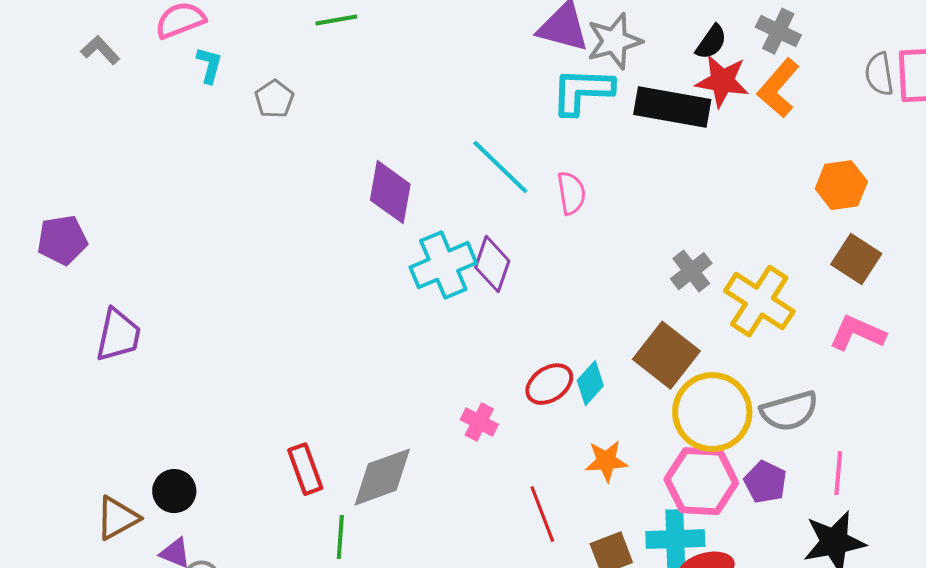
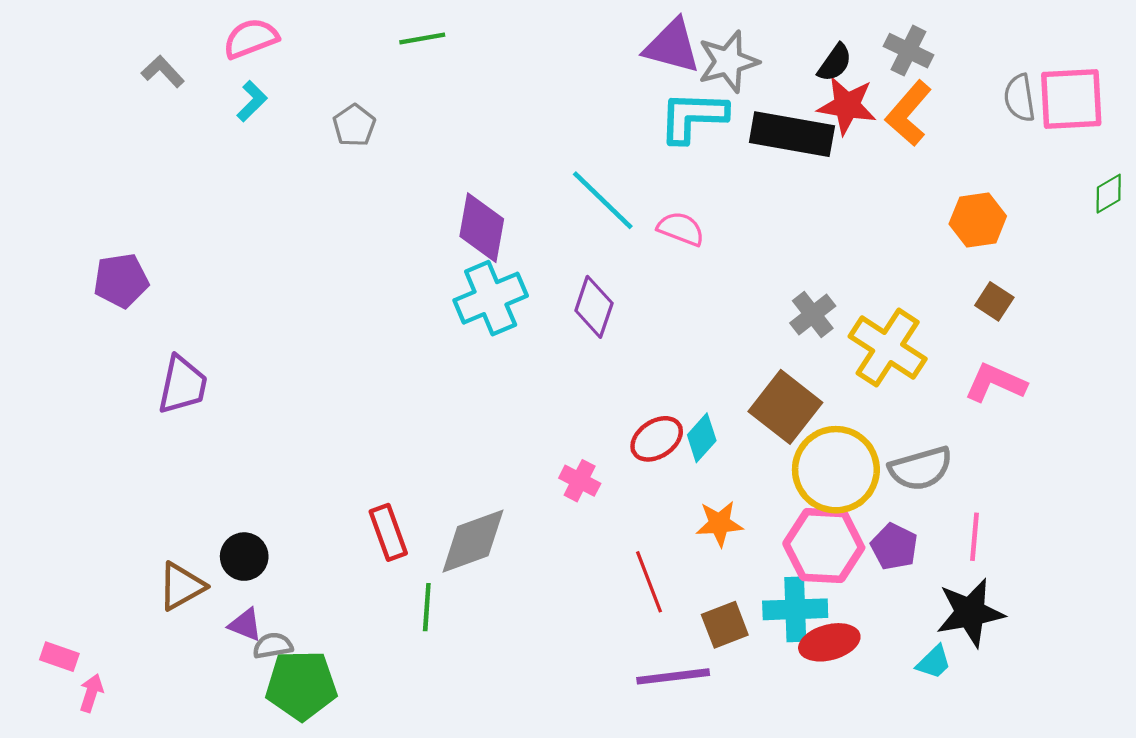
cyan L-shape: (209, 65) -> (252, 101), moved, turned 30
pink semicircle: (571, 193) -> (681, 229), turned -60
brown square: (856, 259) -> (994, 301), size x0.7
cyan cross: (443, 265) -> (491, 298), moved

